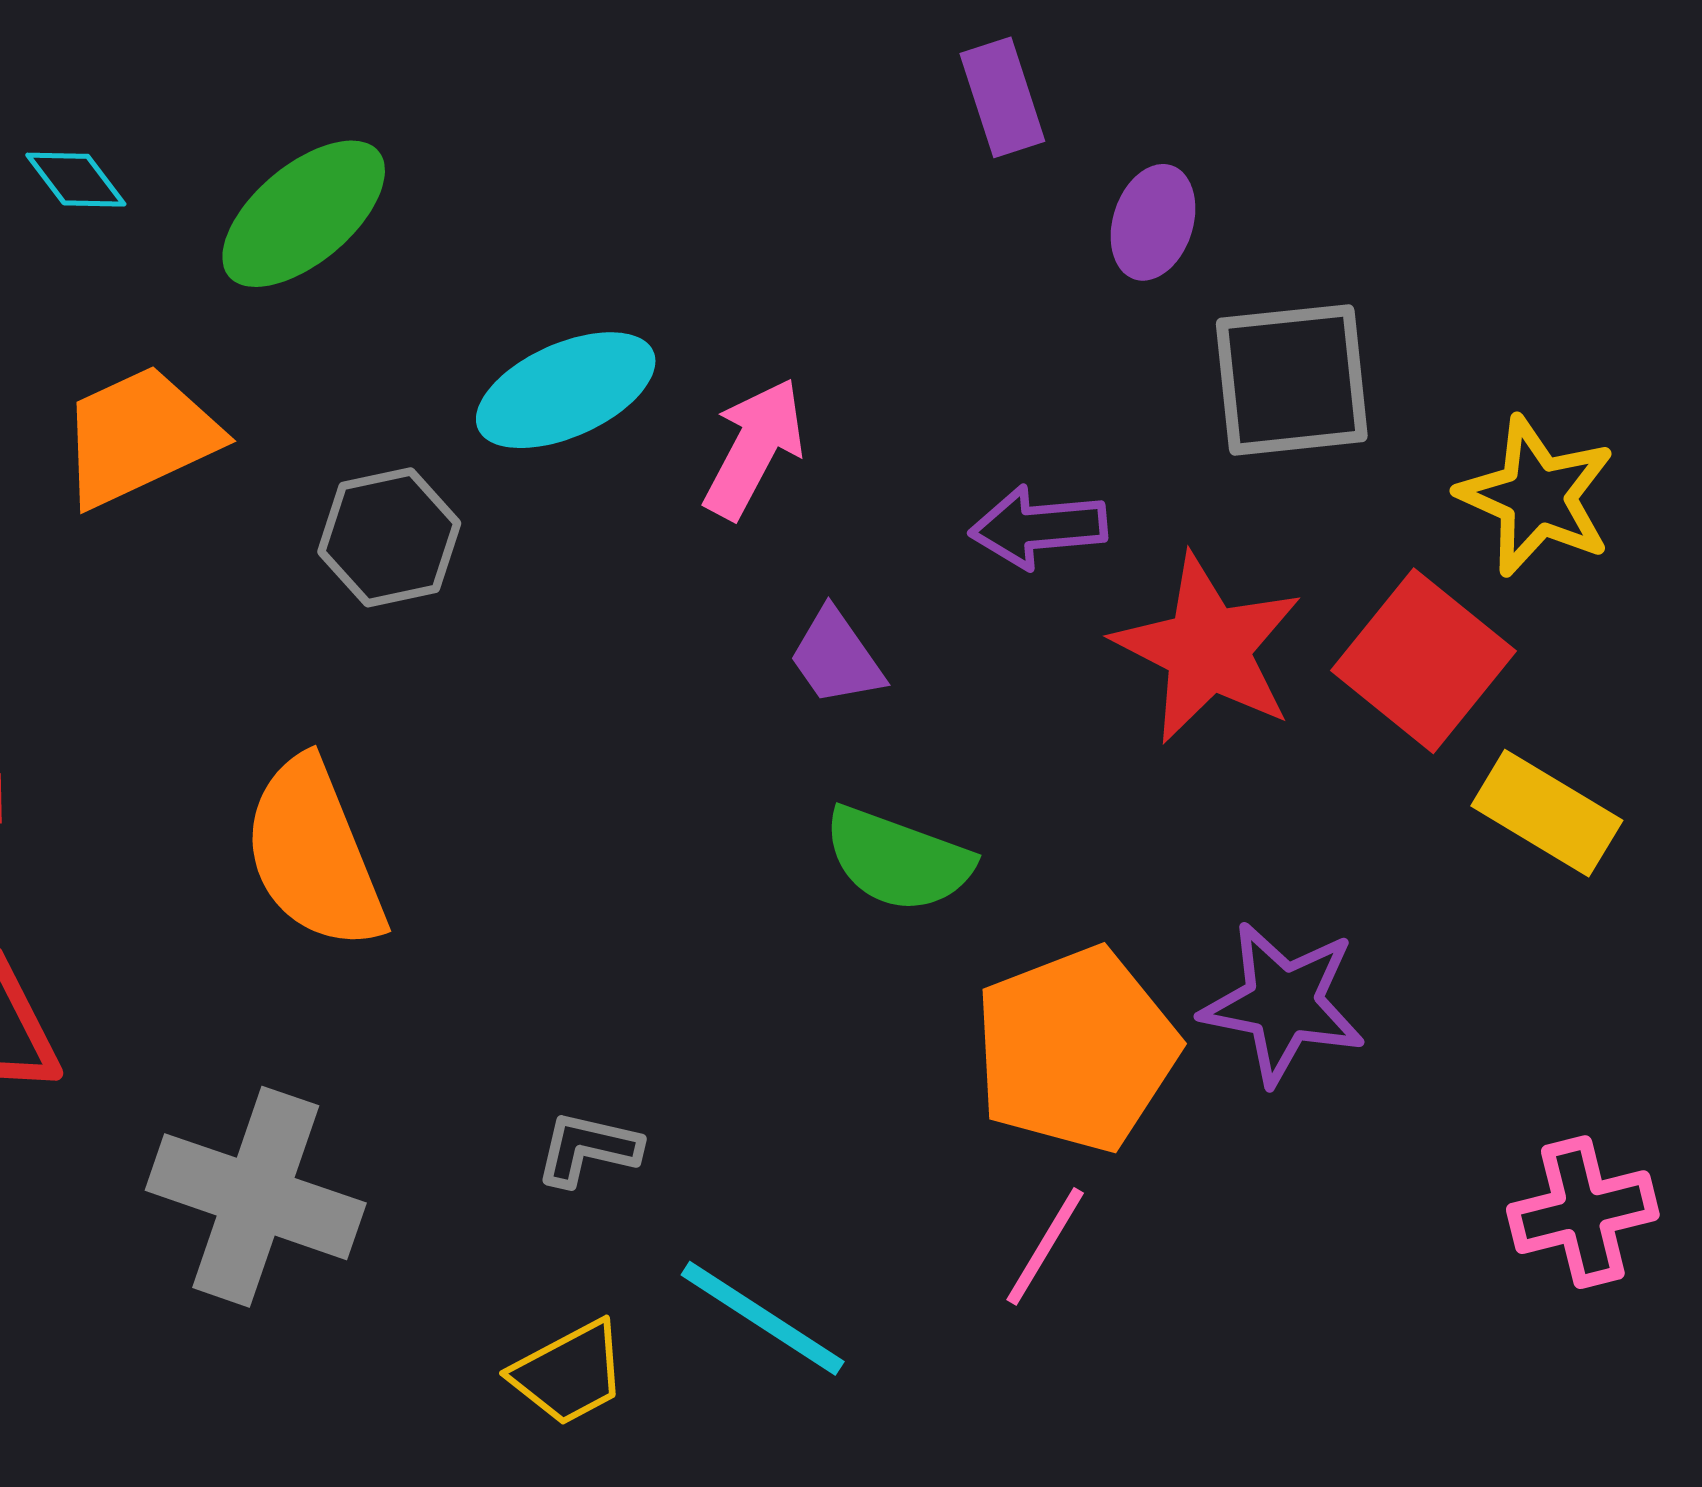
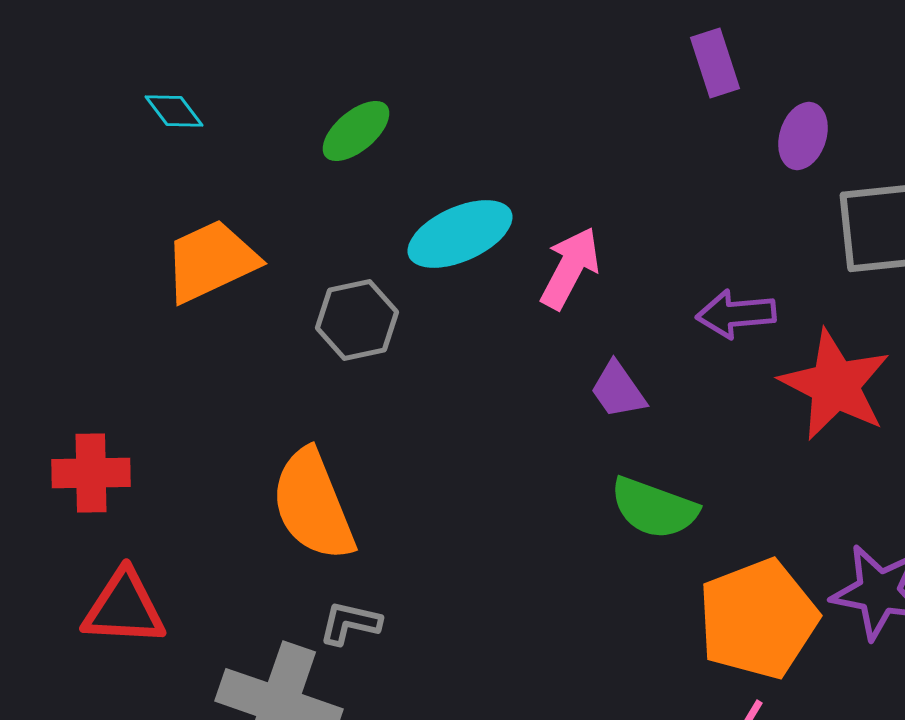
green ellipse: (304, 214) -> (356, 131), moved, size x0.7
gray L-shape: (588, 1149) -> (350, 623), moved

